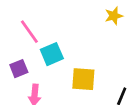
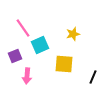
yellow star: (114, 16) -> (73, 34), moved

